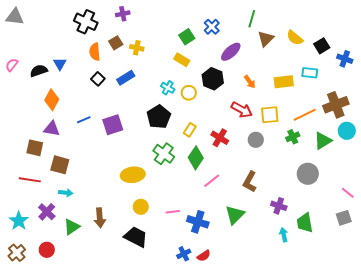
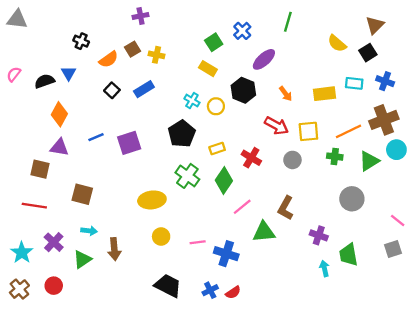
black cross: (86, 22) -> (81, 41), moved, size x0.6
brown triangle: (266, 39) -> (375, 25), moved
orange semicircle: (95, 52) -> (109, 59), turned -120
blue cross: (345, 59) -> (385, 81), moved
yellow rectangle: (190, 130) -> (217, 149), turned 40
green cross: (293, 137) -> (335, 157), turned 32
brown square: (60, 165) -> (82, 194), moved
cyan arrow: (66, 193) -> (89, 231), moved
green triangle: (235, 215) -> (264, 232), moved, turned 40
black trapezoid: (136, 237) -> (168, 286), moved

